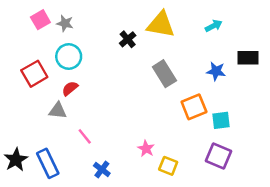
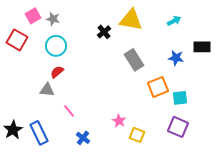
red square: (34, 74) -> (17, 40), moved, turned -30

